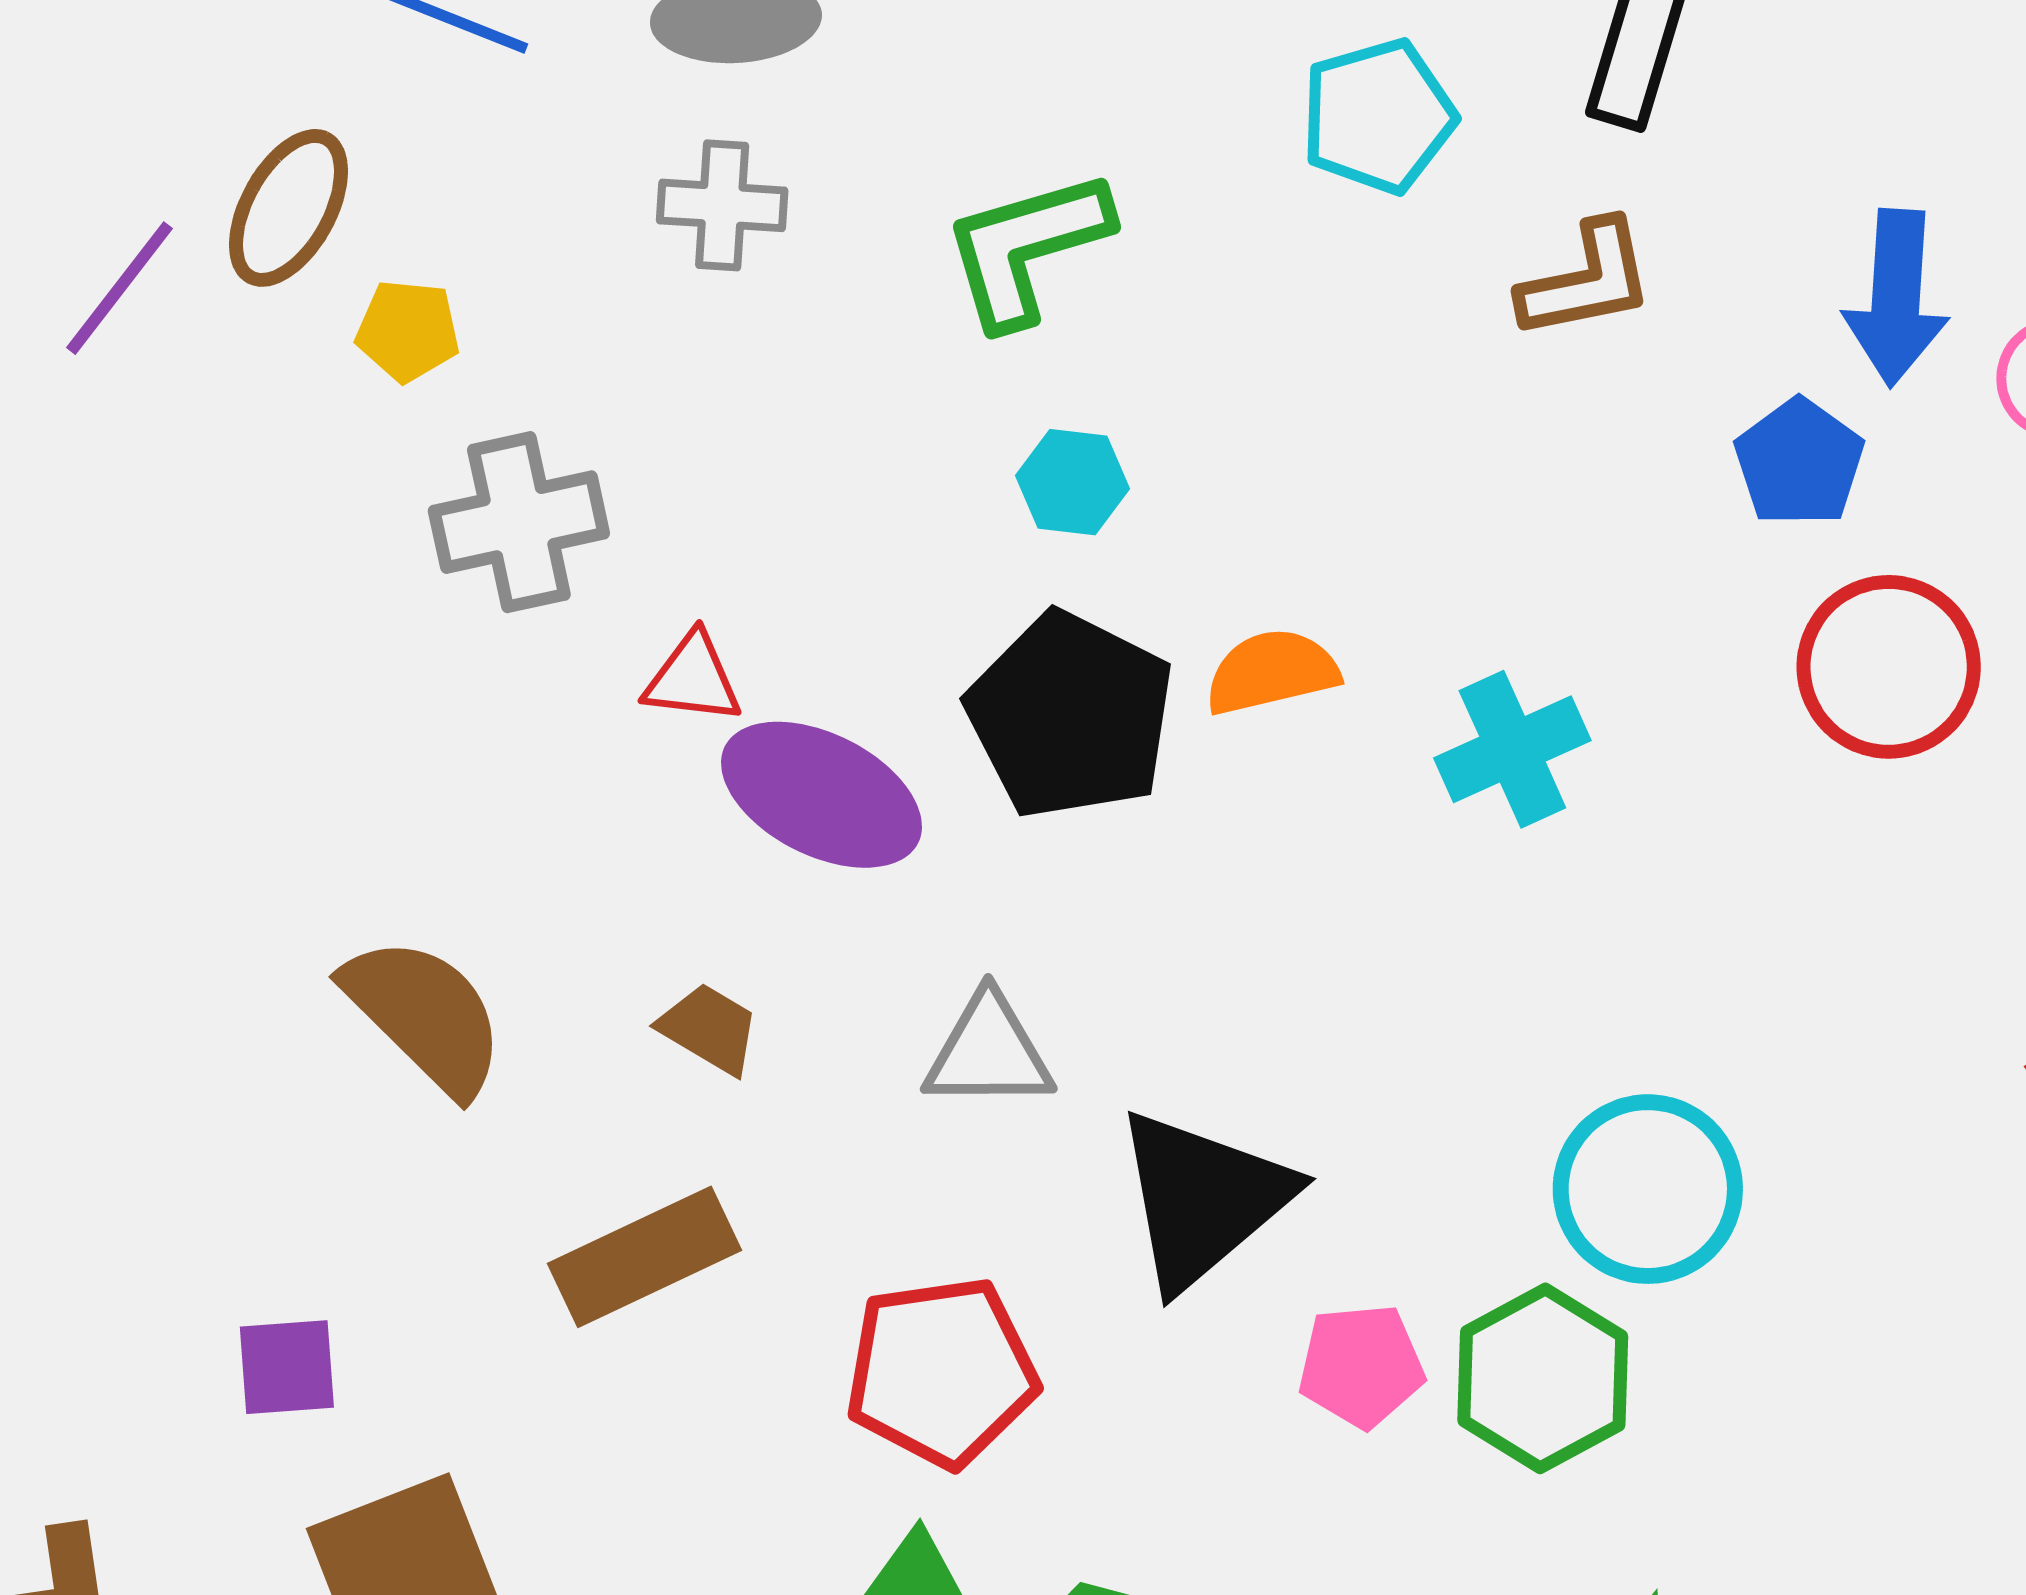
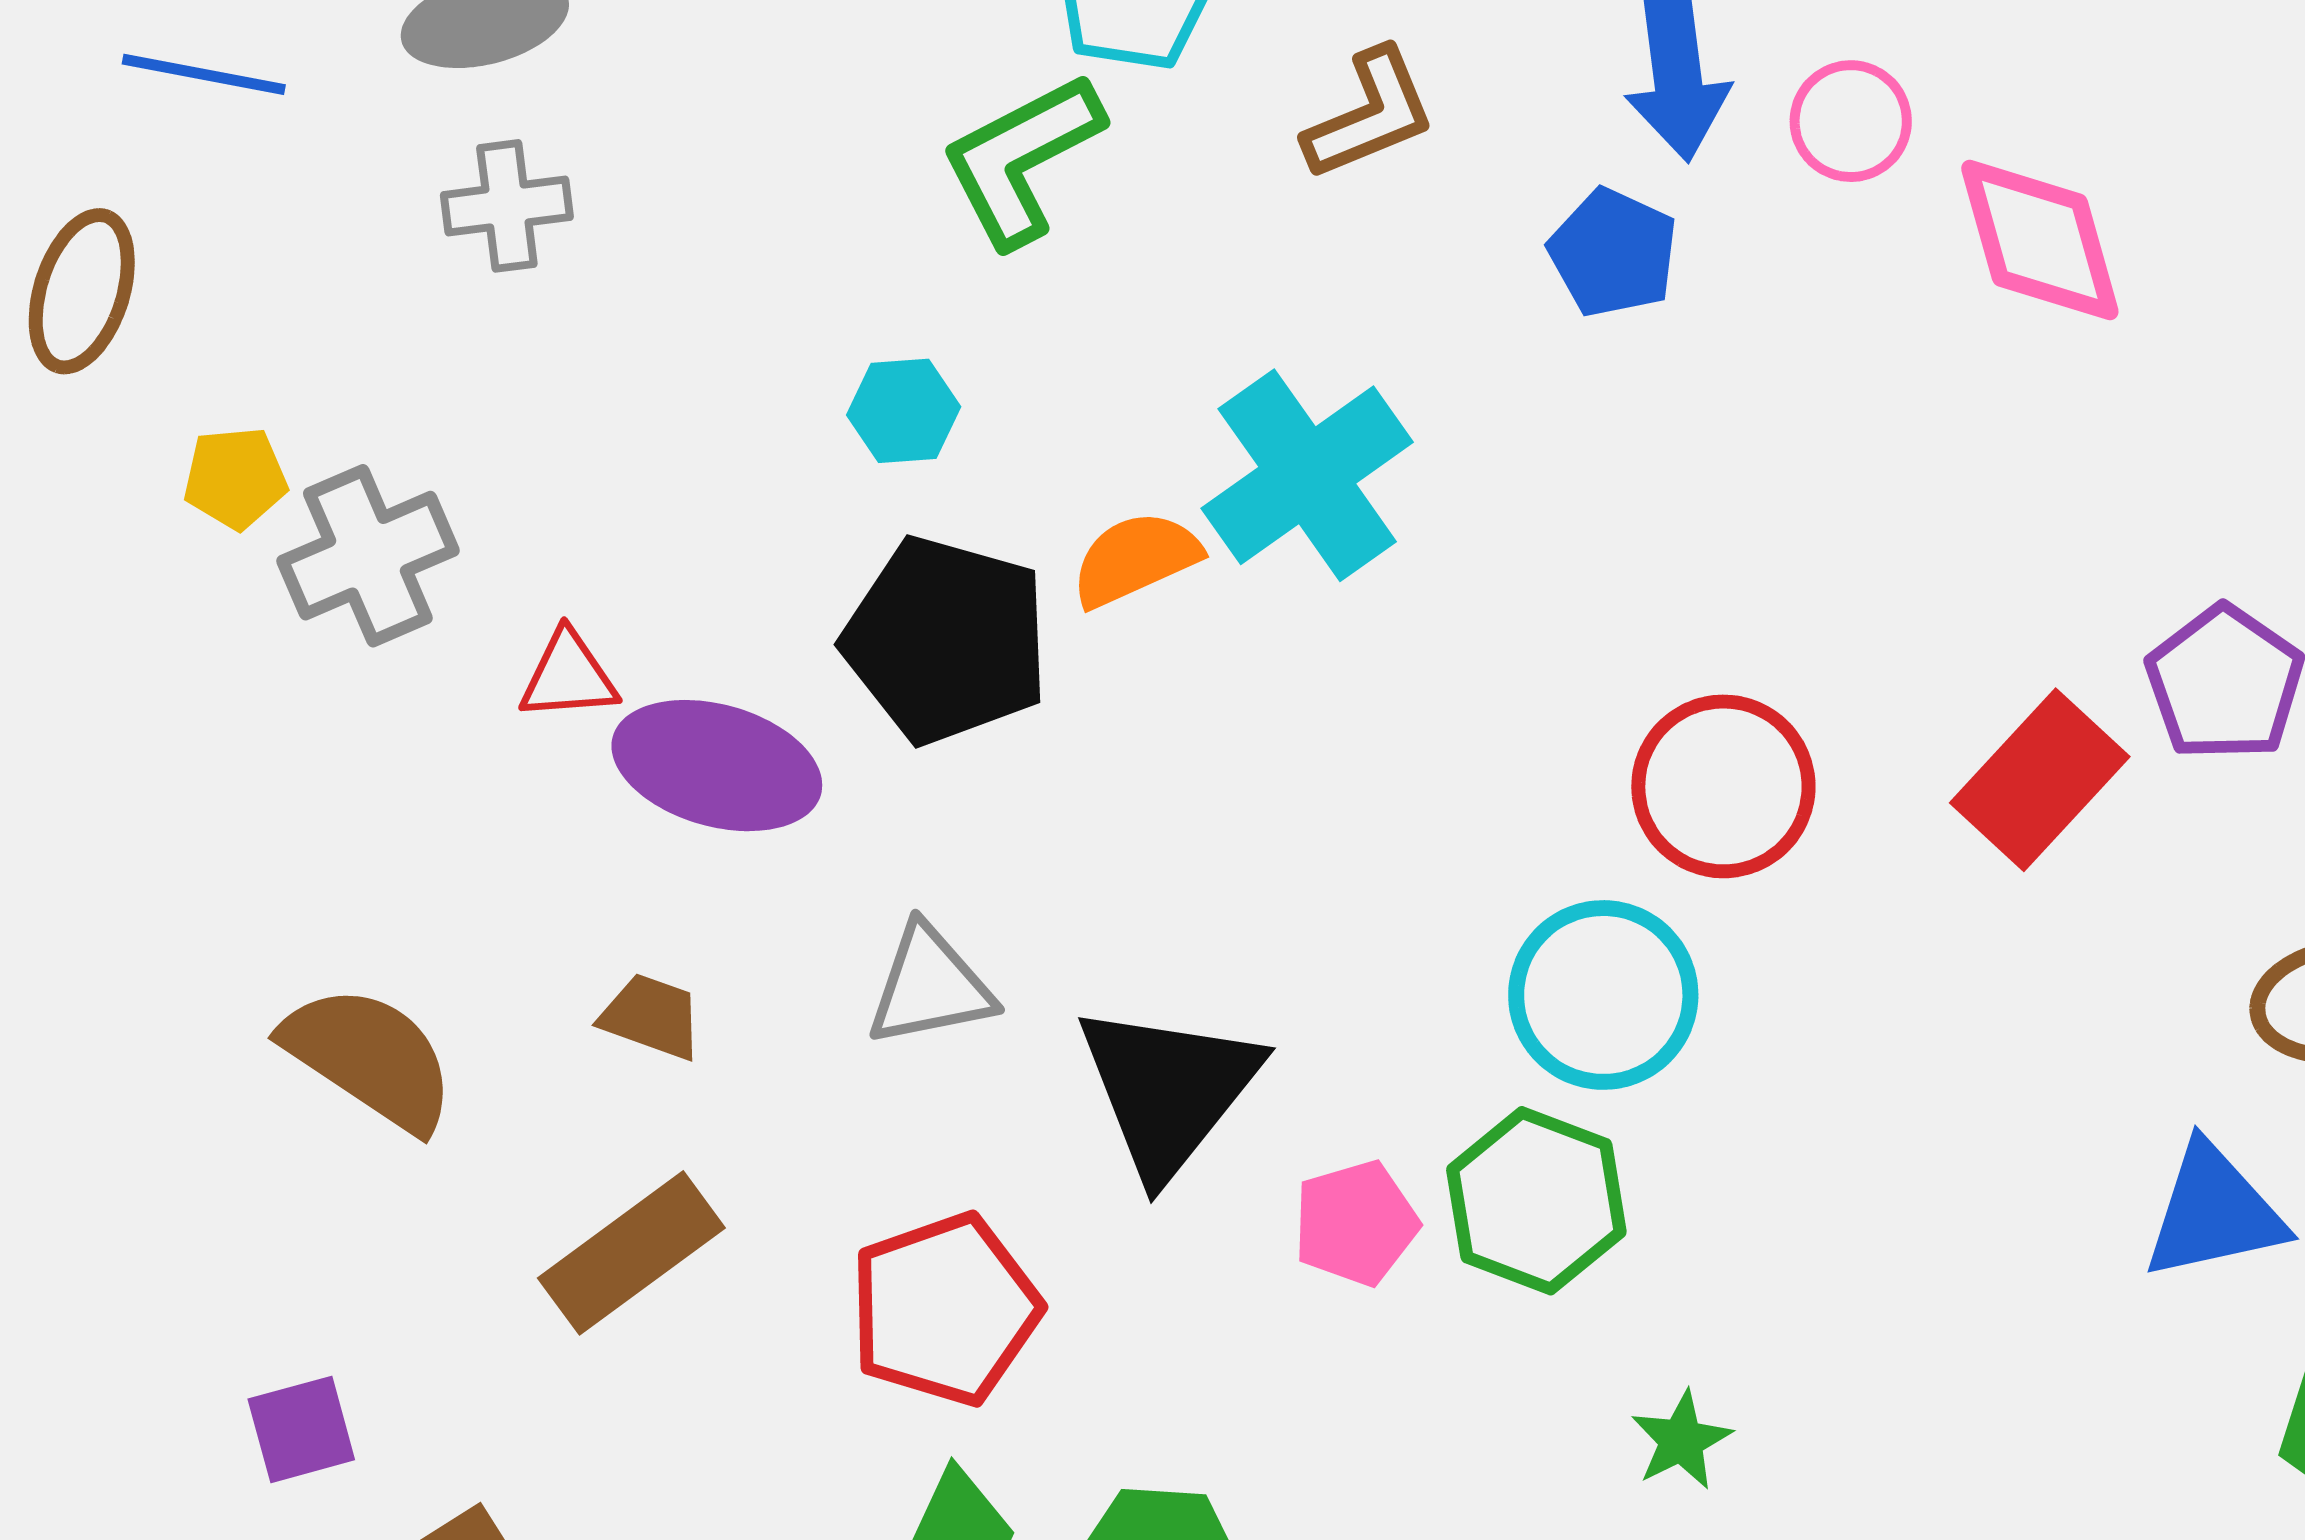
green L-shape: (1026, 248) -> (1022, 159), moved
yellow pentagon: (408, 331) -> (235, 478), moved
red circle: (1889, 667) -> (1723, 786), moved
cyan cross: (1512, 749) -> (1307, 475), moved, size x1.4

